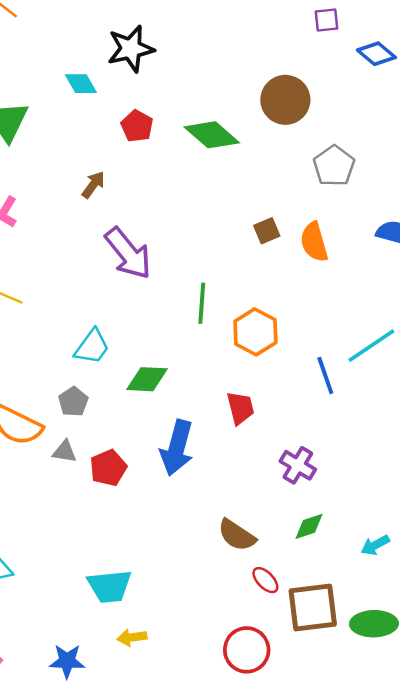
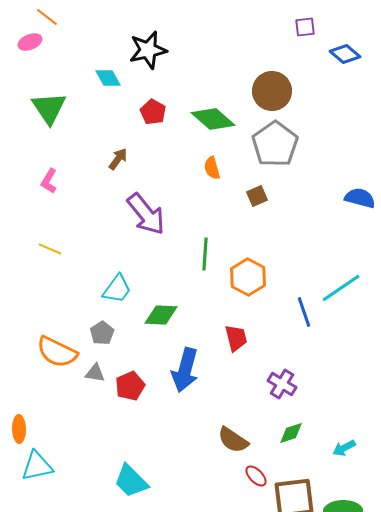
gray pentagon: (334, 166) -> (275, 144), moved, size x1.4
orange semicircle: (314, 242) -> (212, 168), moved, size x0.7
cyan trapezoid: (109, 586) -> (131, 481), turned 51

